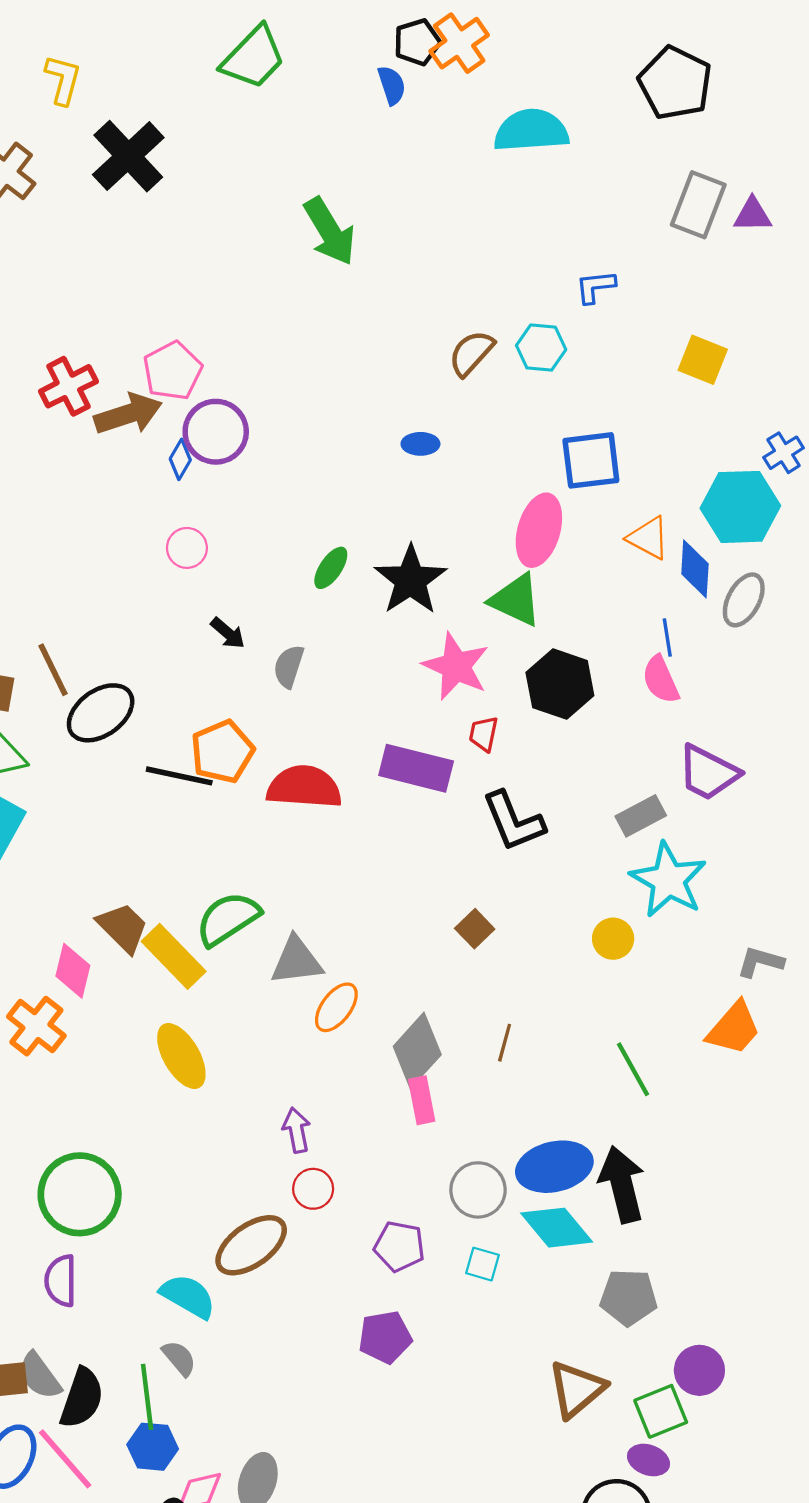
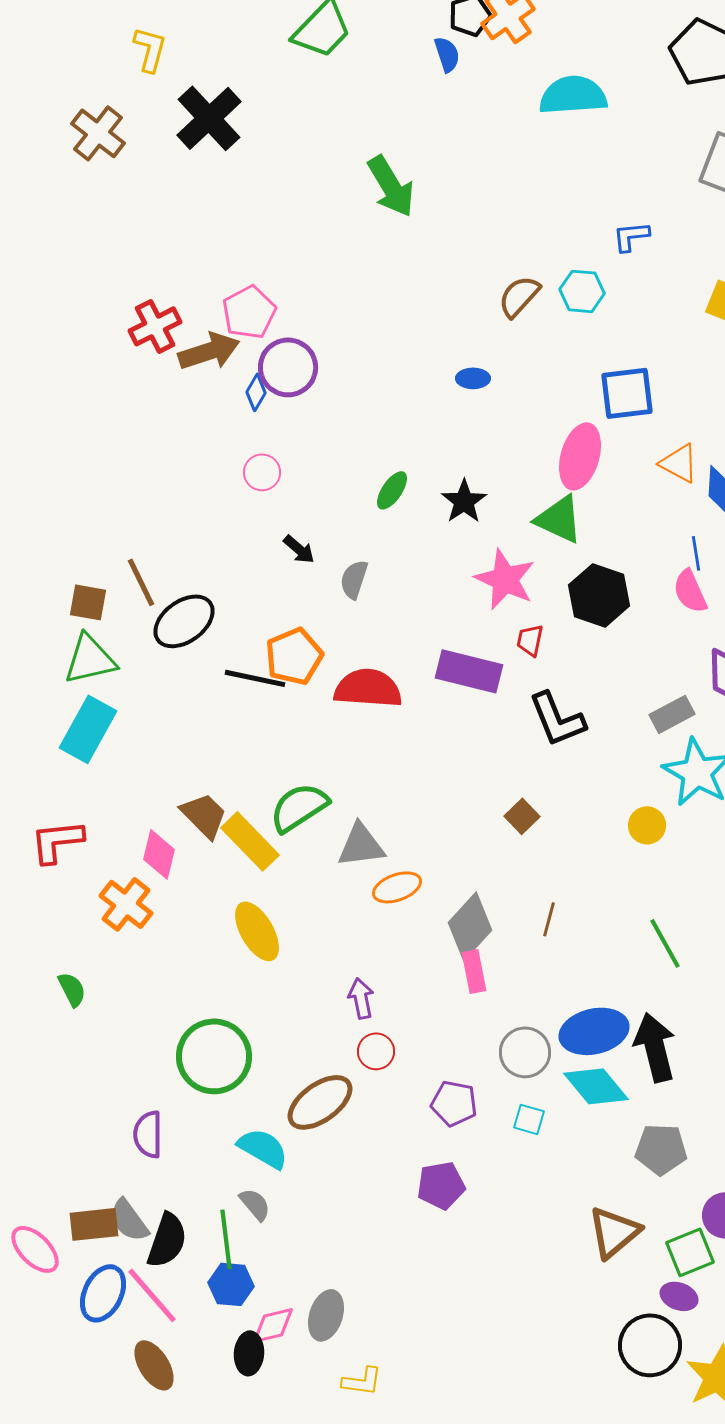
black star: (411, 580) -> (464, 501), size x0.7
orange ellipse: (336, 1007) -> (397, 887), turned 33
green circle: (80, 1194) -> (214, 1056), moved

